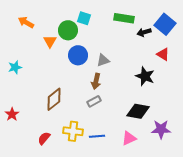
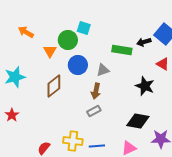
green rectangle: (124, 18) -> (122, 50), moved
cyan star: (15, 67) -> (15, 77), size x1.5
brown diamond: (54, 99) -> (54, 86), moved
red star: (12, 114) -> (12, 115), moved

